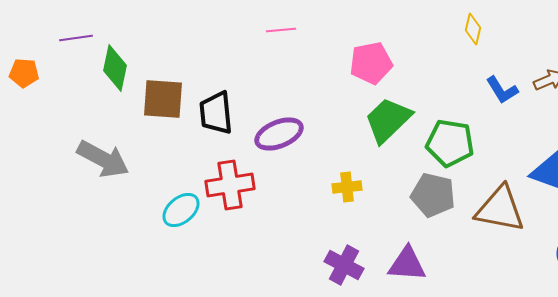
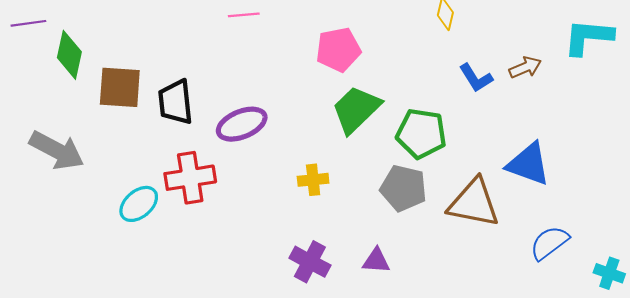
purple triangle: (407, 264) -> (376, 261), size x0.7

